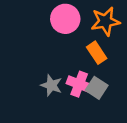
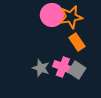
orange star: (105, 21) -> (71, 17), moved

